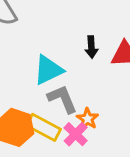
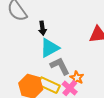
black arrow: (91, 47) -> (42, 28), moved

